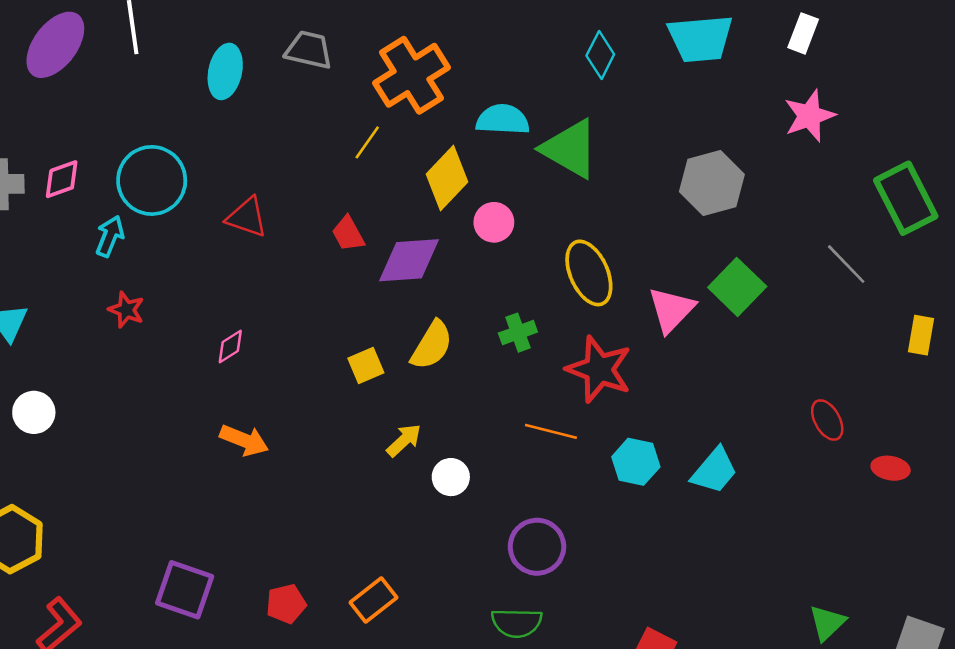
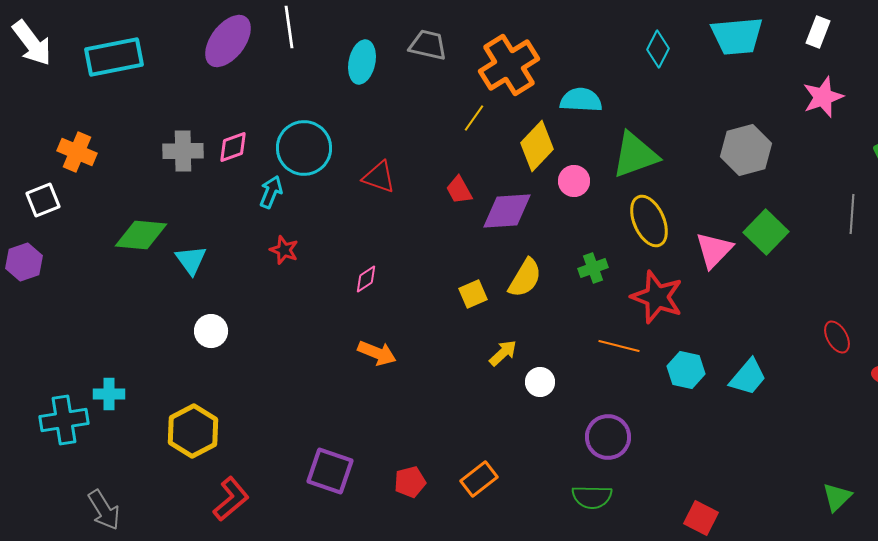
green triangle: (570, 149) -> (635, 155), moved, turned -50
gray line: (846, 264) -> (852, 214), turned 48

